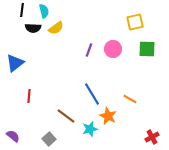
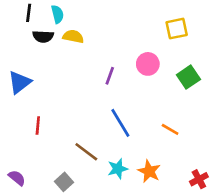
yellow semicircle: (56, 28) -> (73, 36), turned -133
green square: (147, 49) -> (188, 77), moved, turned -36
purple line: (89, 50) -> (110, 76), moved
orange star: (108, 116) -> (149, 171), moved

